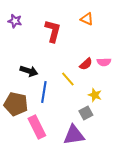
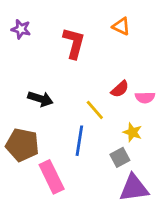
pink semicircle: (104, 62) -> (145, 97), moved
blue line: (44, 92) -> (79, 141), moved
purple triangle: (74, 135) -> (134, 188), moved

